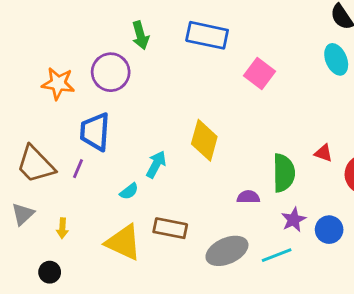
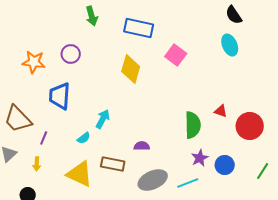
green arrow: (140, 35) -> (92, 16), moved
purple circle: (111, 72) -> (71, 54), size x0.7
yellow diamond: (204, 140) -> (131, 69), moved
purple line: (78, 169) -> (44, 138), moved
purple semicircle: (248, 197) -> (142, 146), moved

